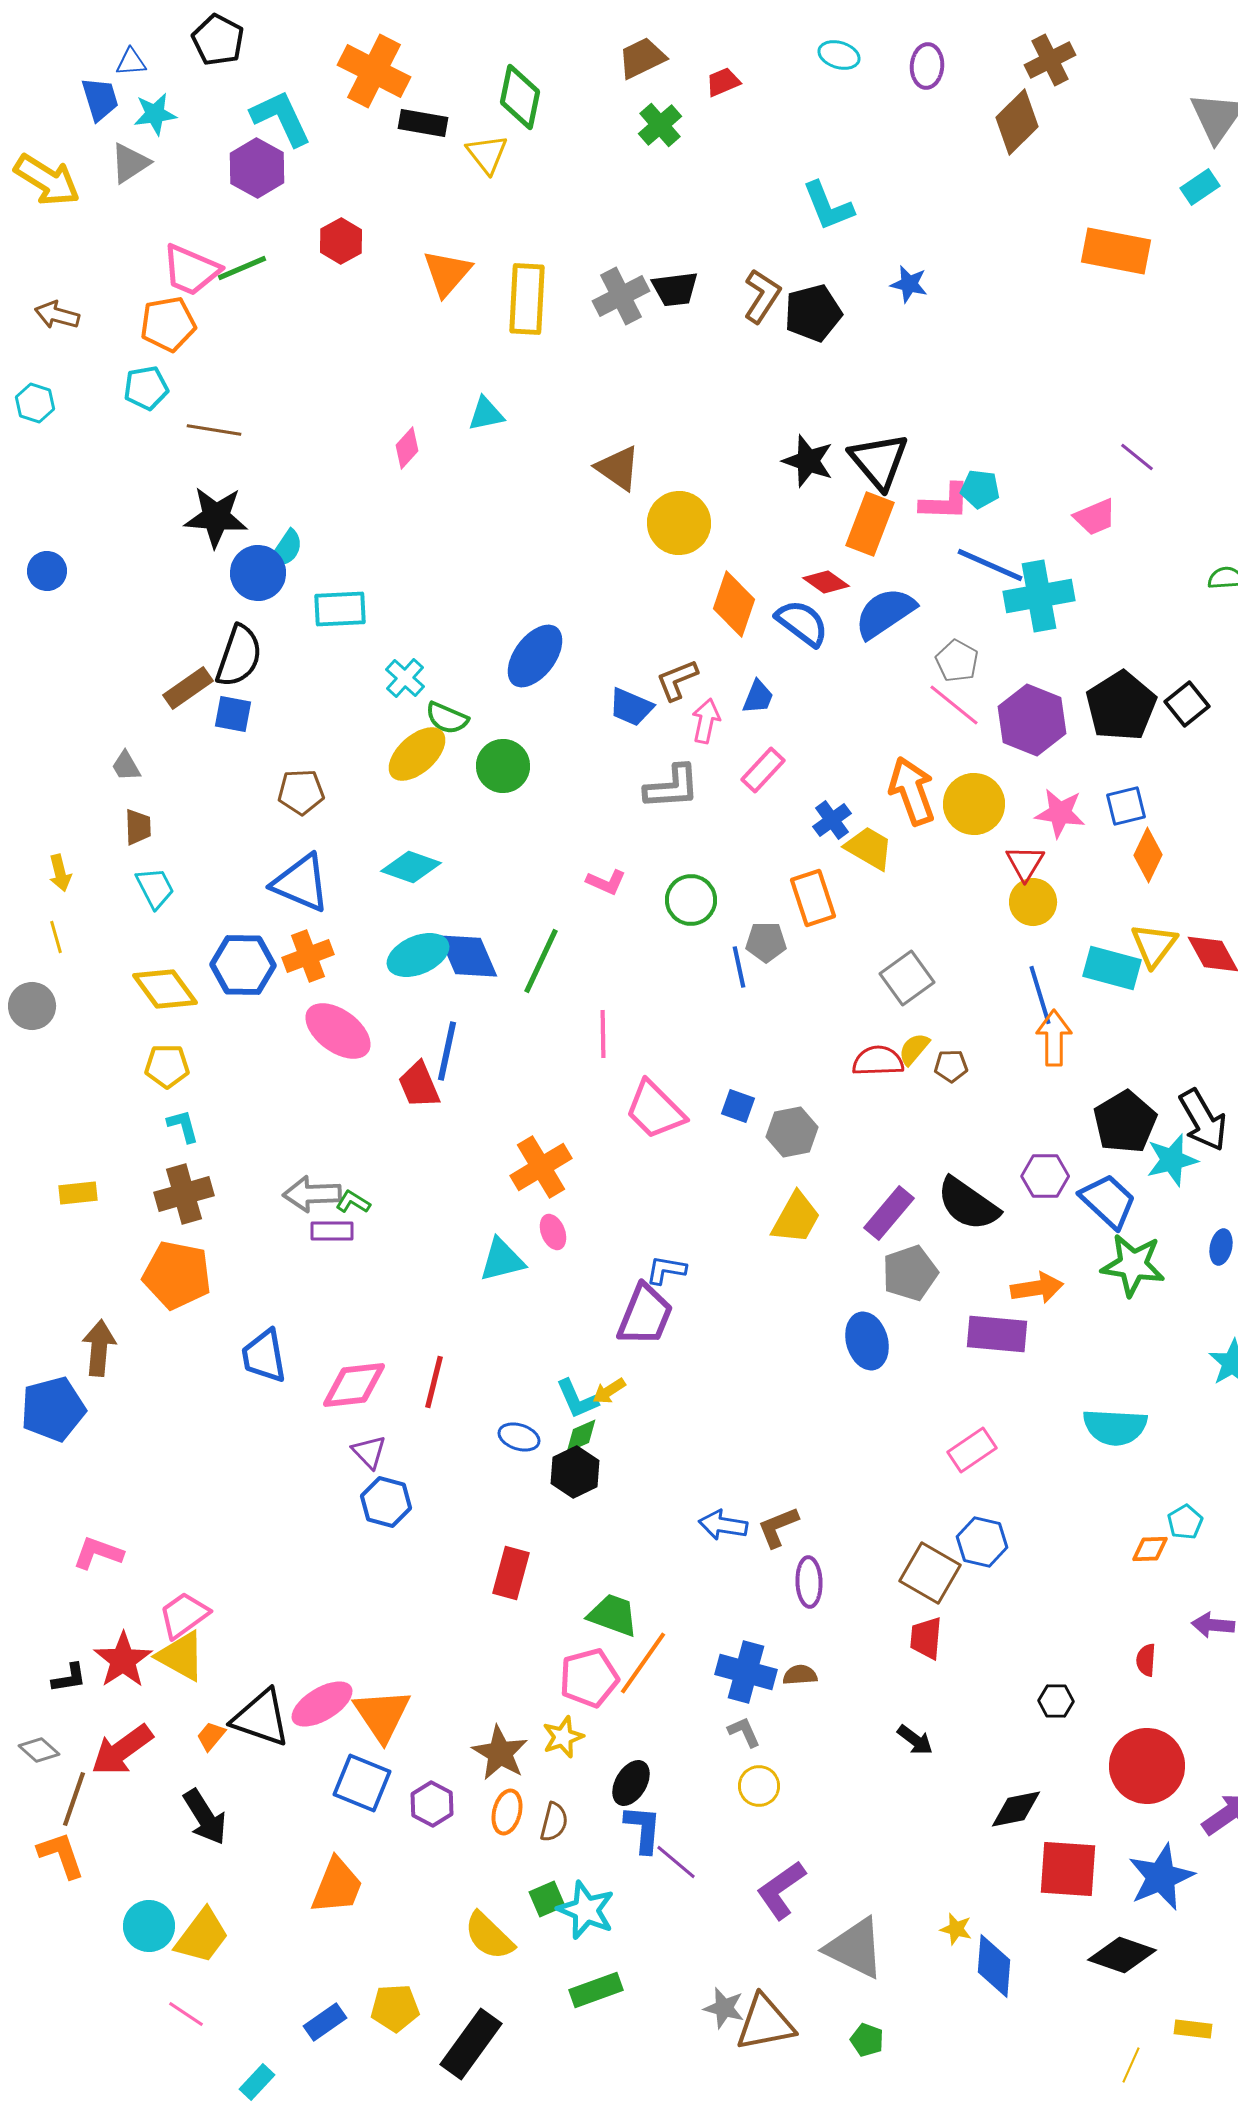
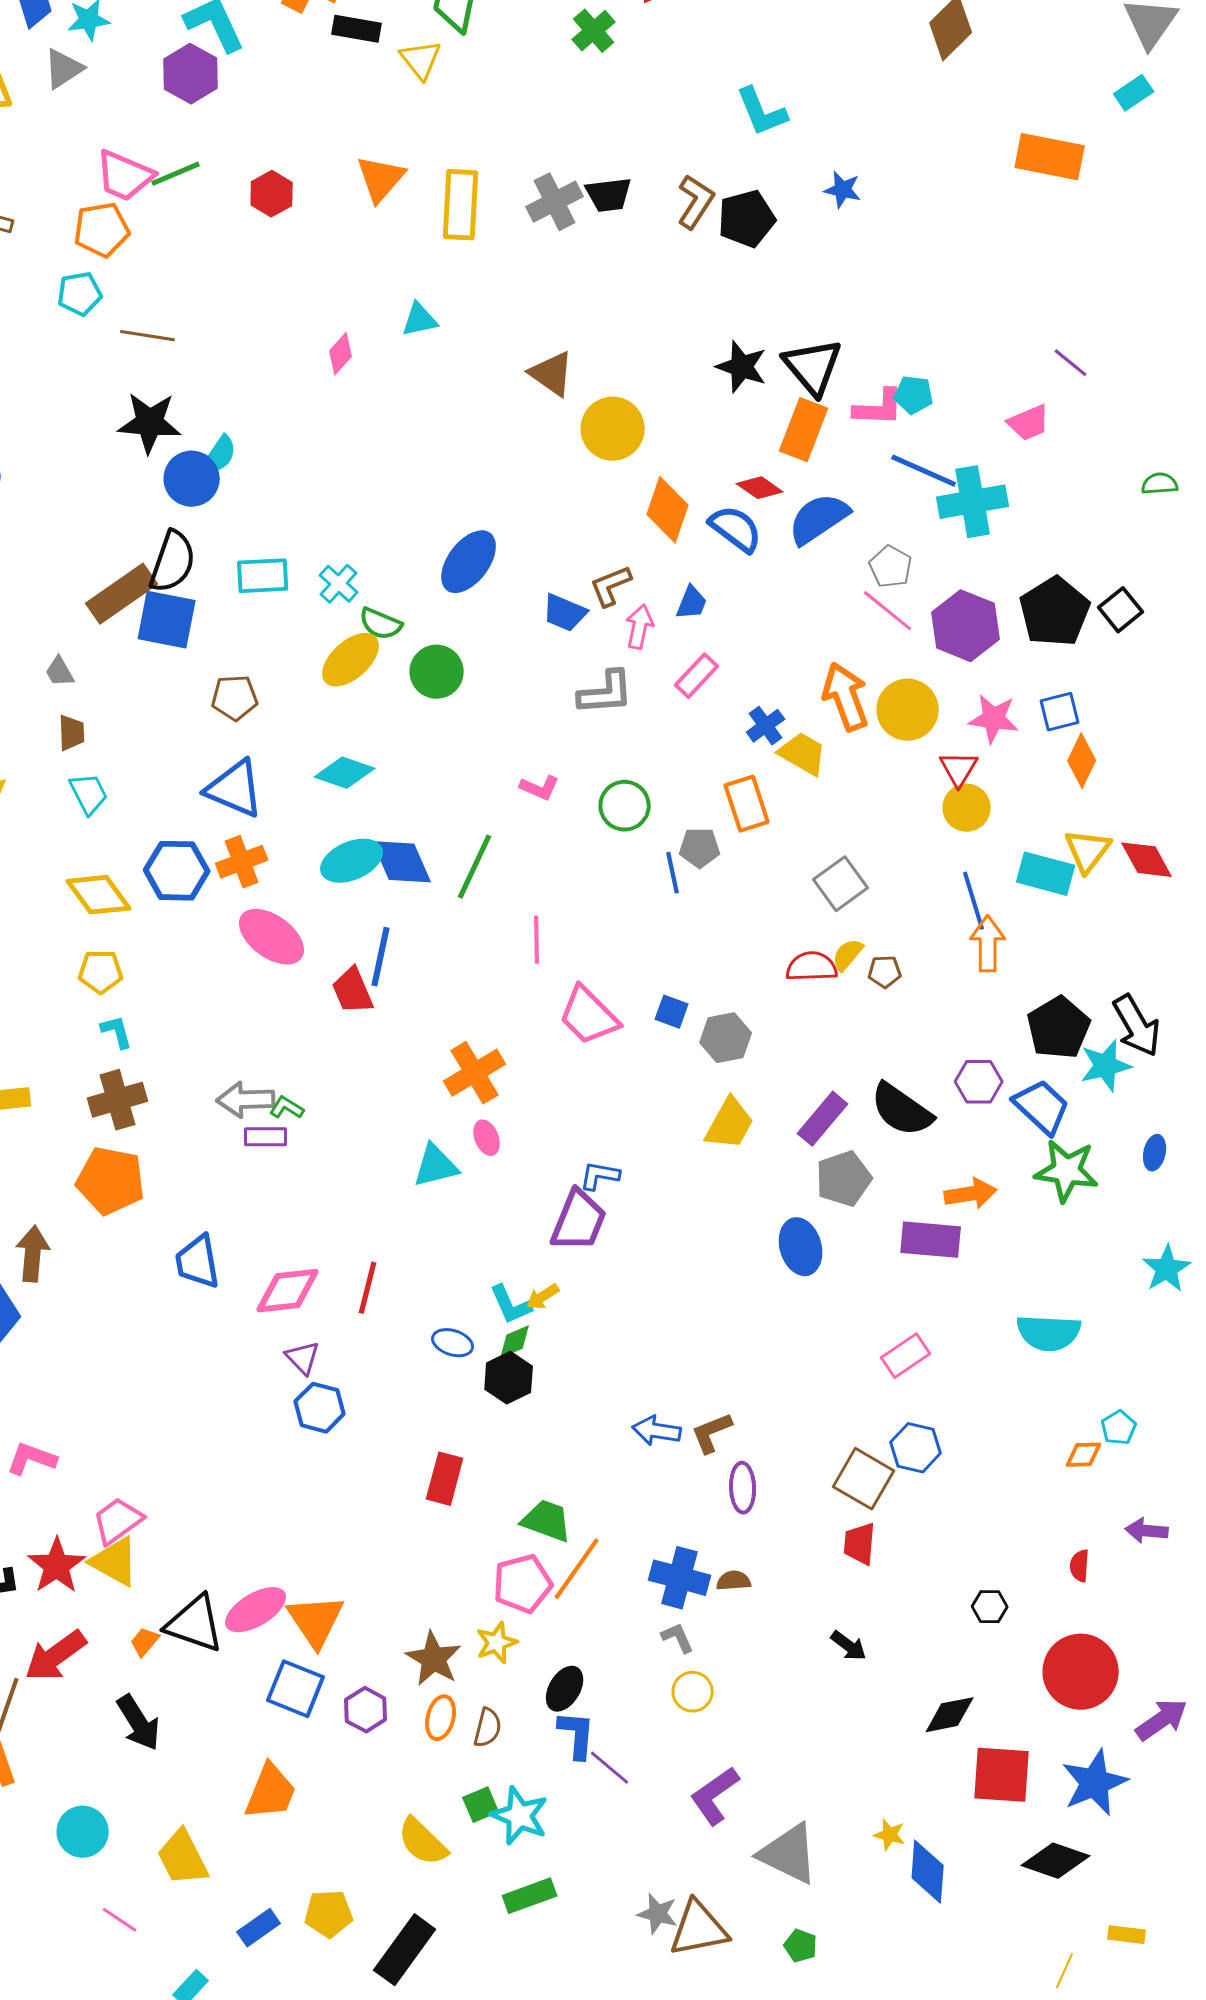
red hexagon: (341, 241) -> (272, 194), moved
cyan rectangle: (340, 609) -> (263, 576), moved
brown rectangle: (188, 688) -> (122, 594), size x1.4
blue square: (233, 714) -> (167, 620), size x1.6
yellow trapezoid: (202, 1936) -> (183, 1858), moved, turned 116

